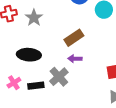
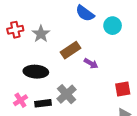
brown rectangle: (74, 38) -> (71, 50), moved
purple arrow: (75, 59) -> (91, 63), moved, turned -152

